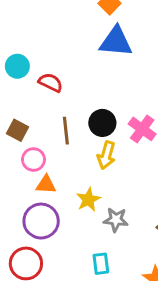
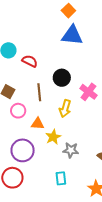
black circle: (102, 123) -> (62, 78), moved
orange triangle: (46, 185) -> (38, 124), moved

